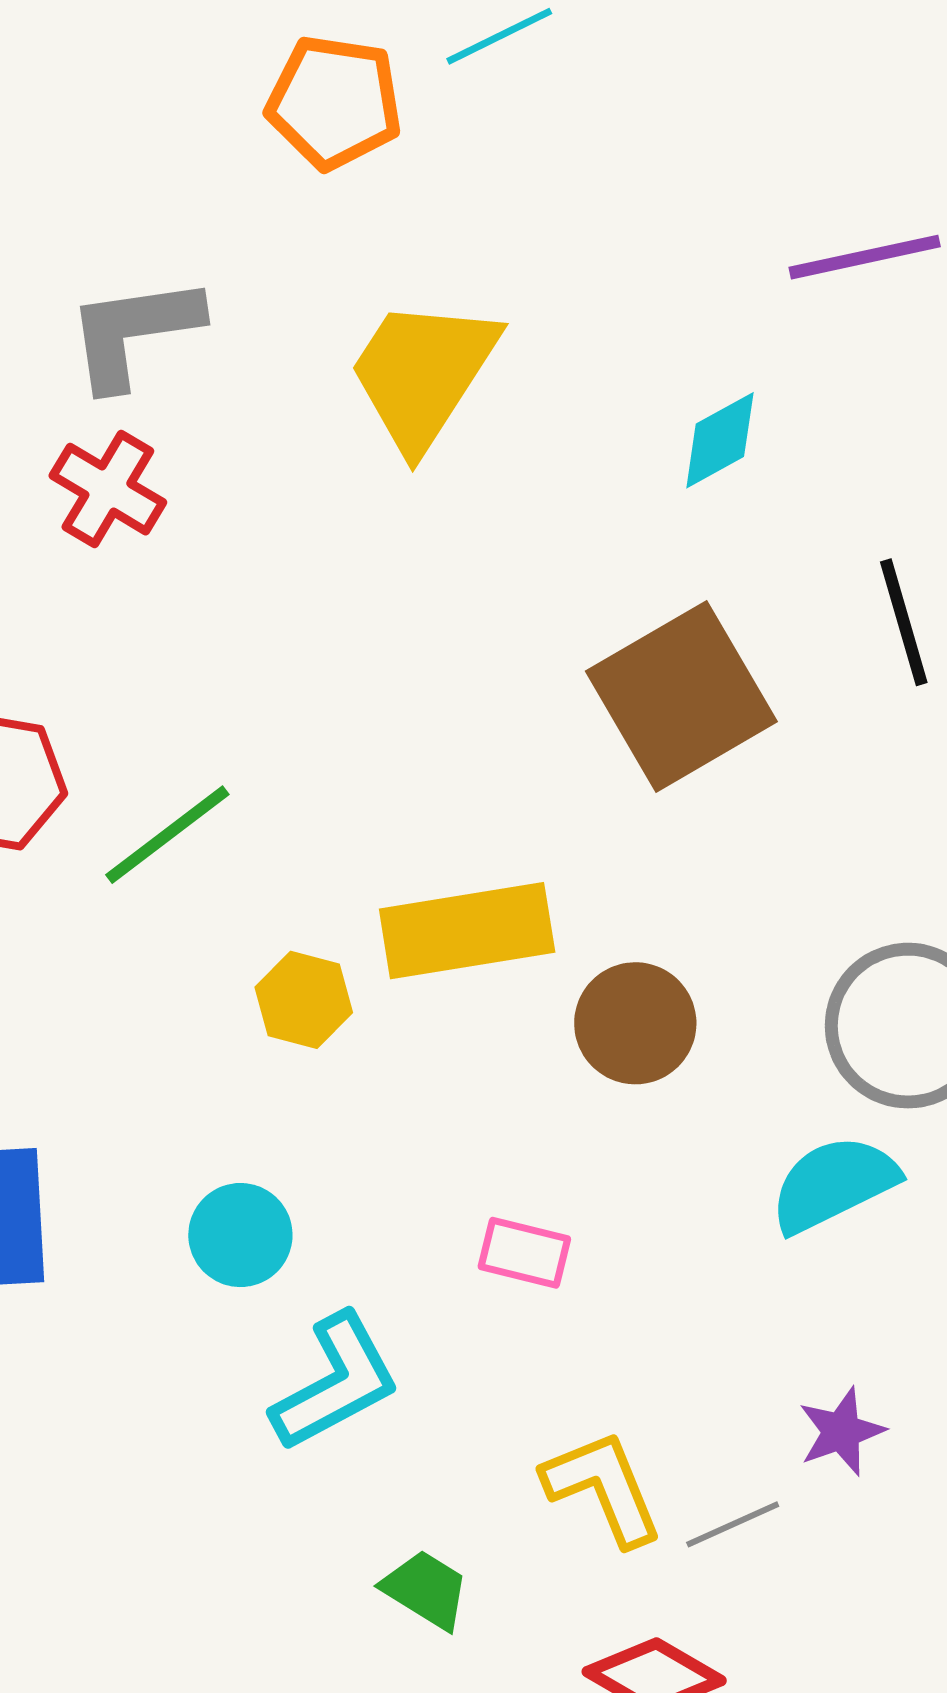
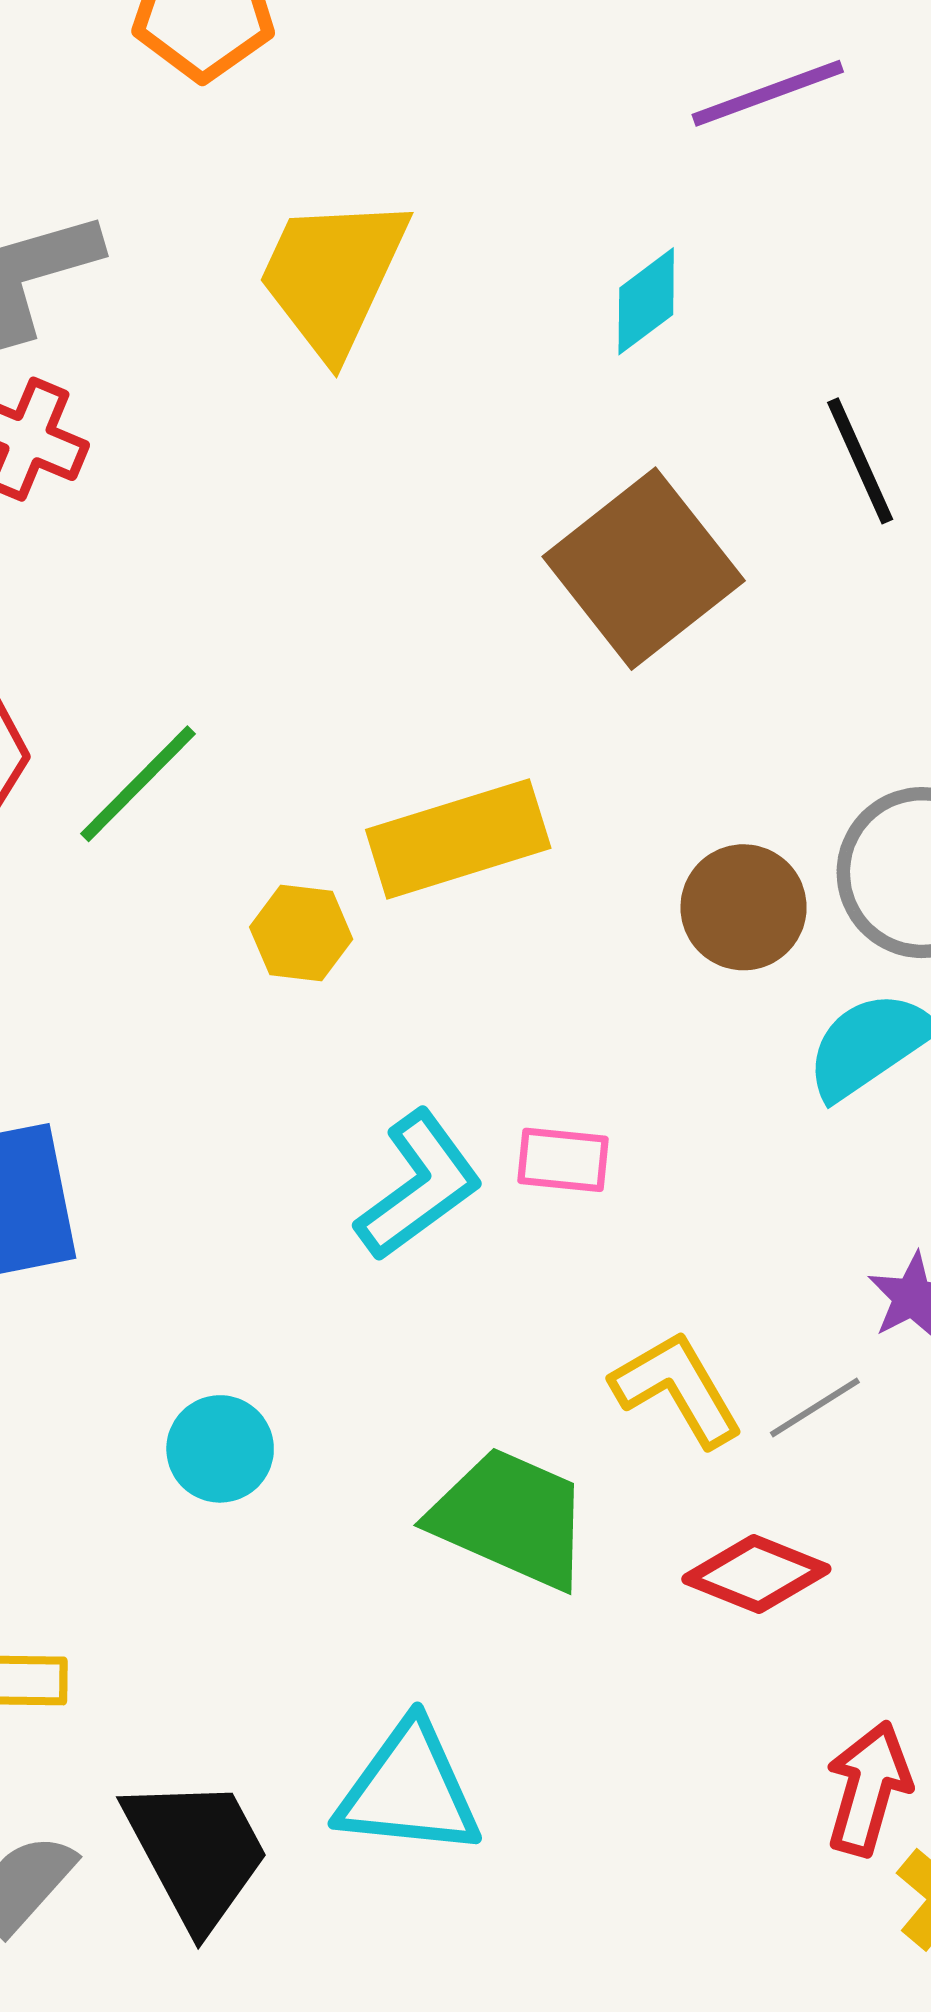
brown circle: (635, 1023) -> (744, 907), moved
cyan circle: (240, 1235) -> (220, 1449), moved
cyan L-shape: (336, 1382) -> (419, 1186), moved
green trapezoid: (426, 1589) -> (511, 1518), size x1.8

